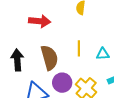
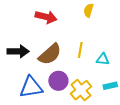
brown semicircle: (49, 58) -> (50, 54), turned 55
black arrow: (17, 60) -> (18, 51), turned 85

